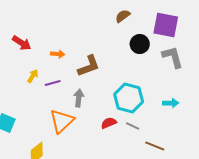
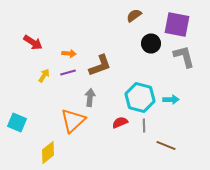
purple line: (53, 83) -> (68, 72), moved
cyan arrow: (171, 103) -> (171, 100), moved
gray line: (133, 126) -> (144, 126), turned 64

